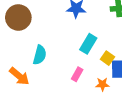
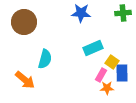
cyan rectangle: (88, 44) -> (93, 48), turned 36
pink rectangle: (77, 74) -> (101, 75), moved

